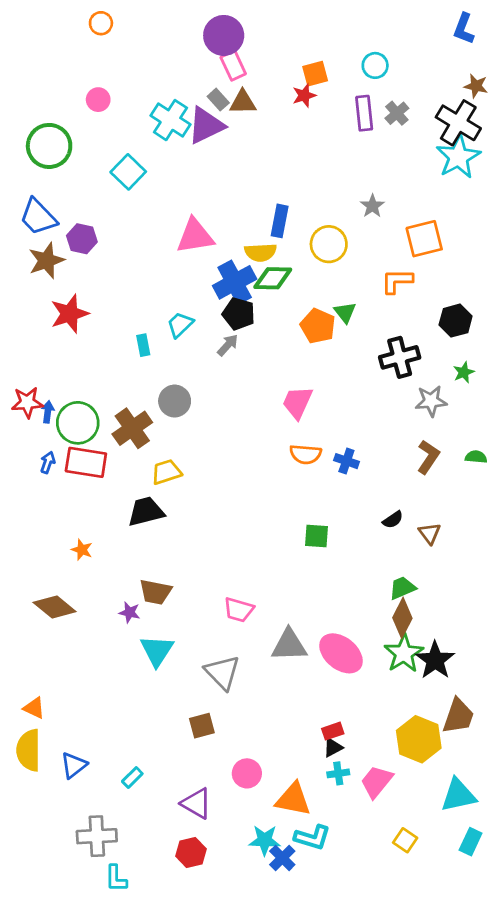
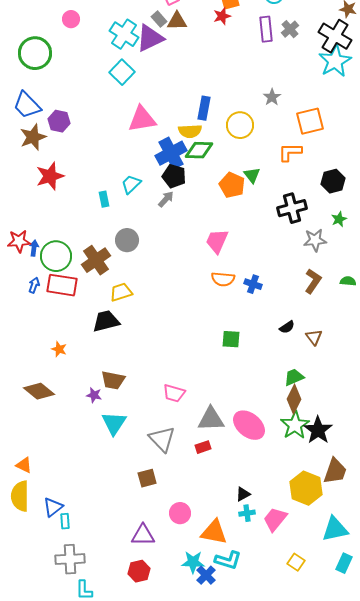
cyan square: (128, 172) -> (122, 72), moved
red rectangle: (333, 731) -> (203, 447), moved
cyan rectangle: (132, 777) -> (65, 521), moved, turned -49
purple triangle: (196, 803) -> (143, 535), turned -30

